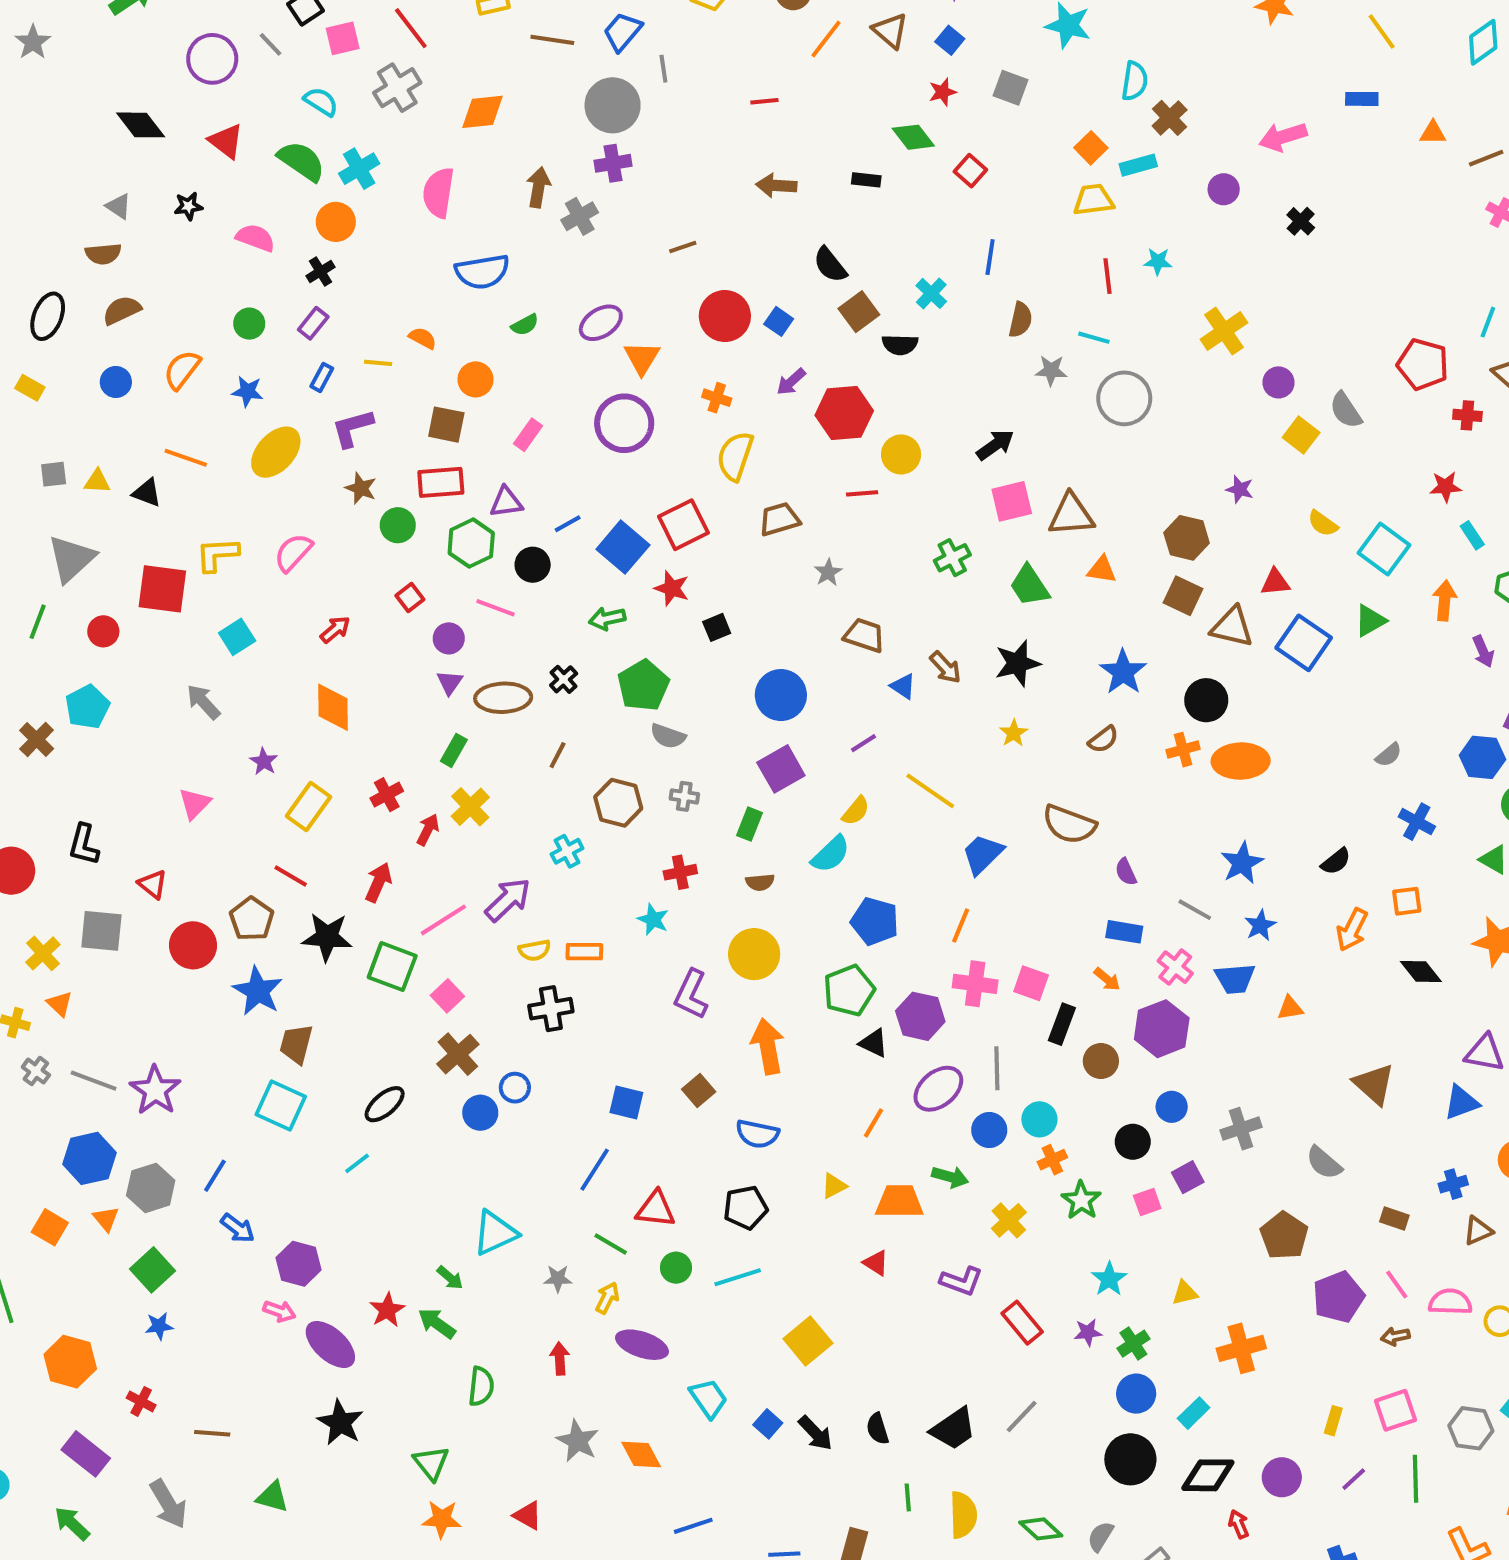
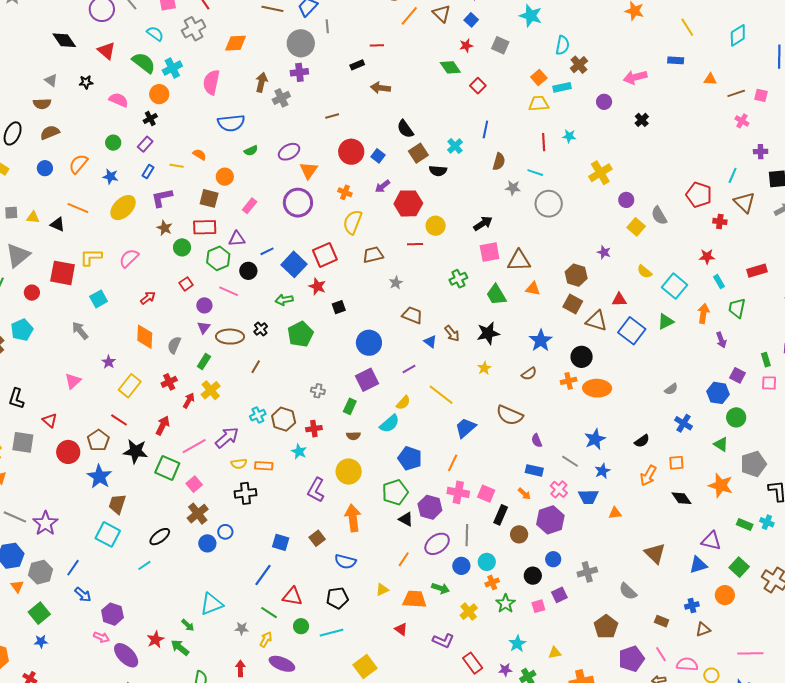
black rectangle: (866, 180) -> (357, 65), moved, turned -32
gray semicircle: (668, 736) -> (174, 345), moved, turned 90
brown hexagon: (618, 803) -> (284, 419), moved

